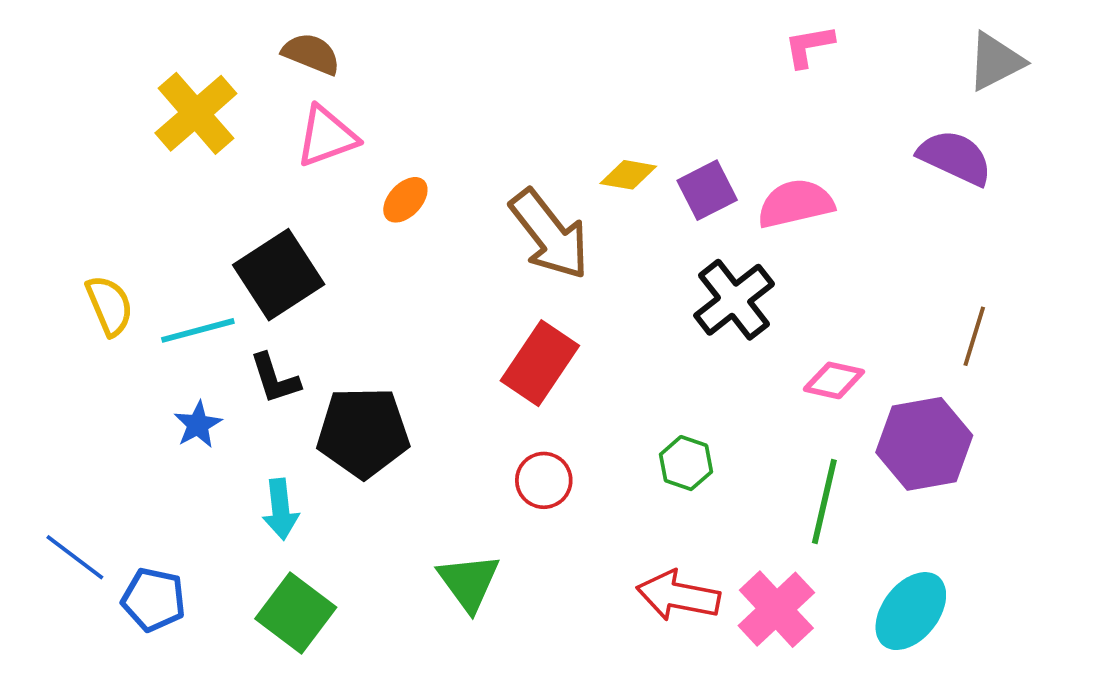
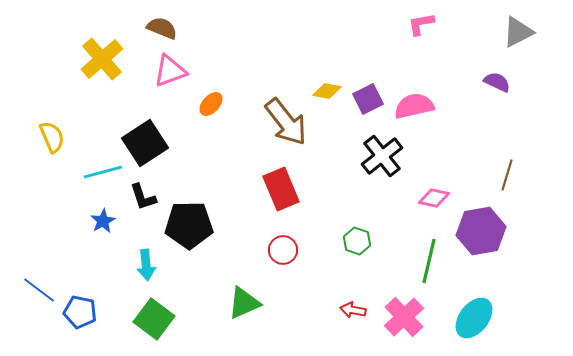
purple semicircle: (955, 158) -> (497, 82), size x0.7
yellow semicircle: (109, 305) -> (52, 137), moved
red rectangle: (540, 363) -> (281, 189), turned -57
green triangle: (469, 582) -> (244, 303), turned 42
red arrow: (678, 596) -> (353, 310), size x0.6

